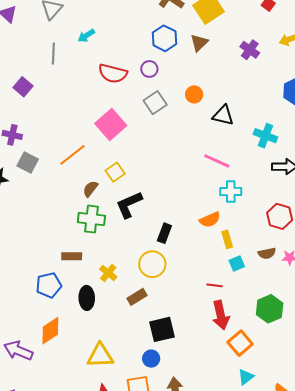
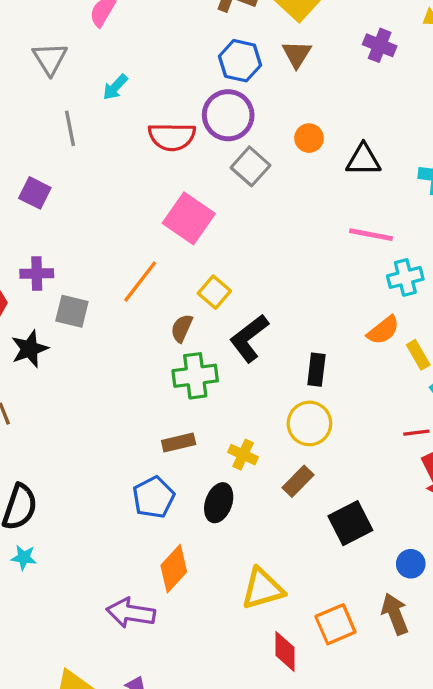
purple circle: (149, 69) -> (228, 115), size x1.8
black ellipse: (87, 298) -> (219, 503), turned 35
blue circle: (151, 359) -> (411, 564), moved

